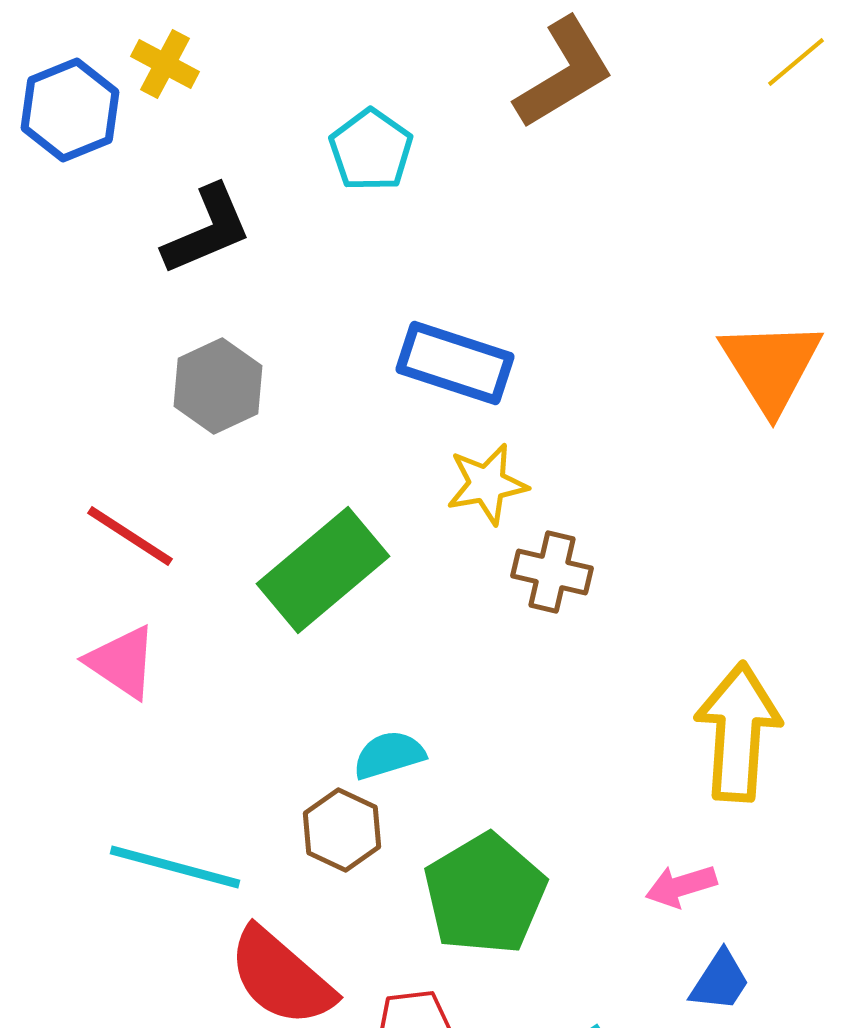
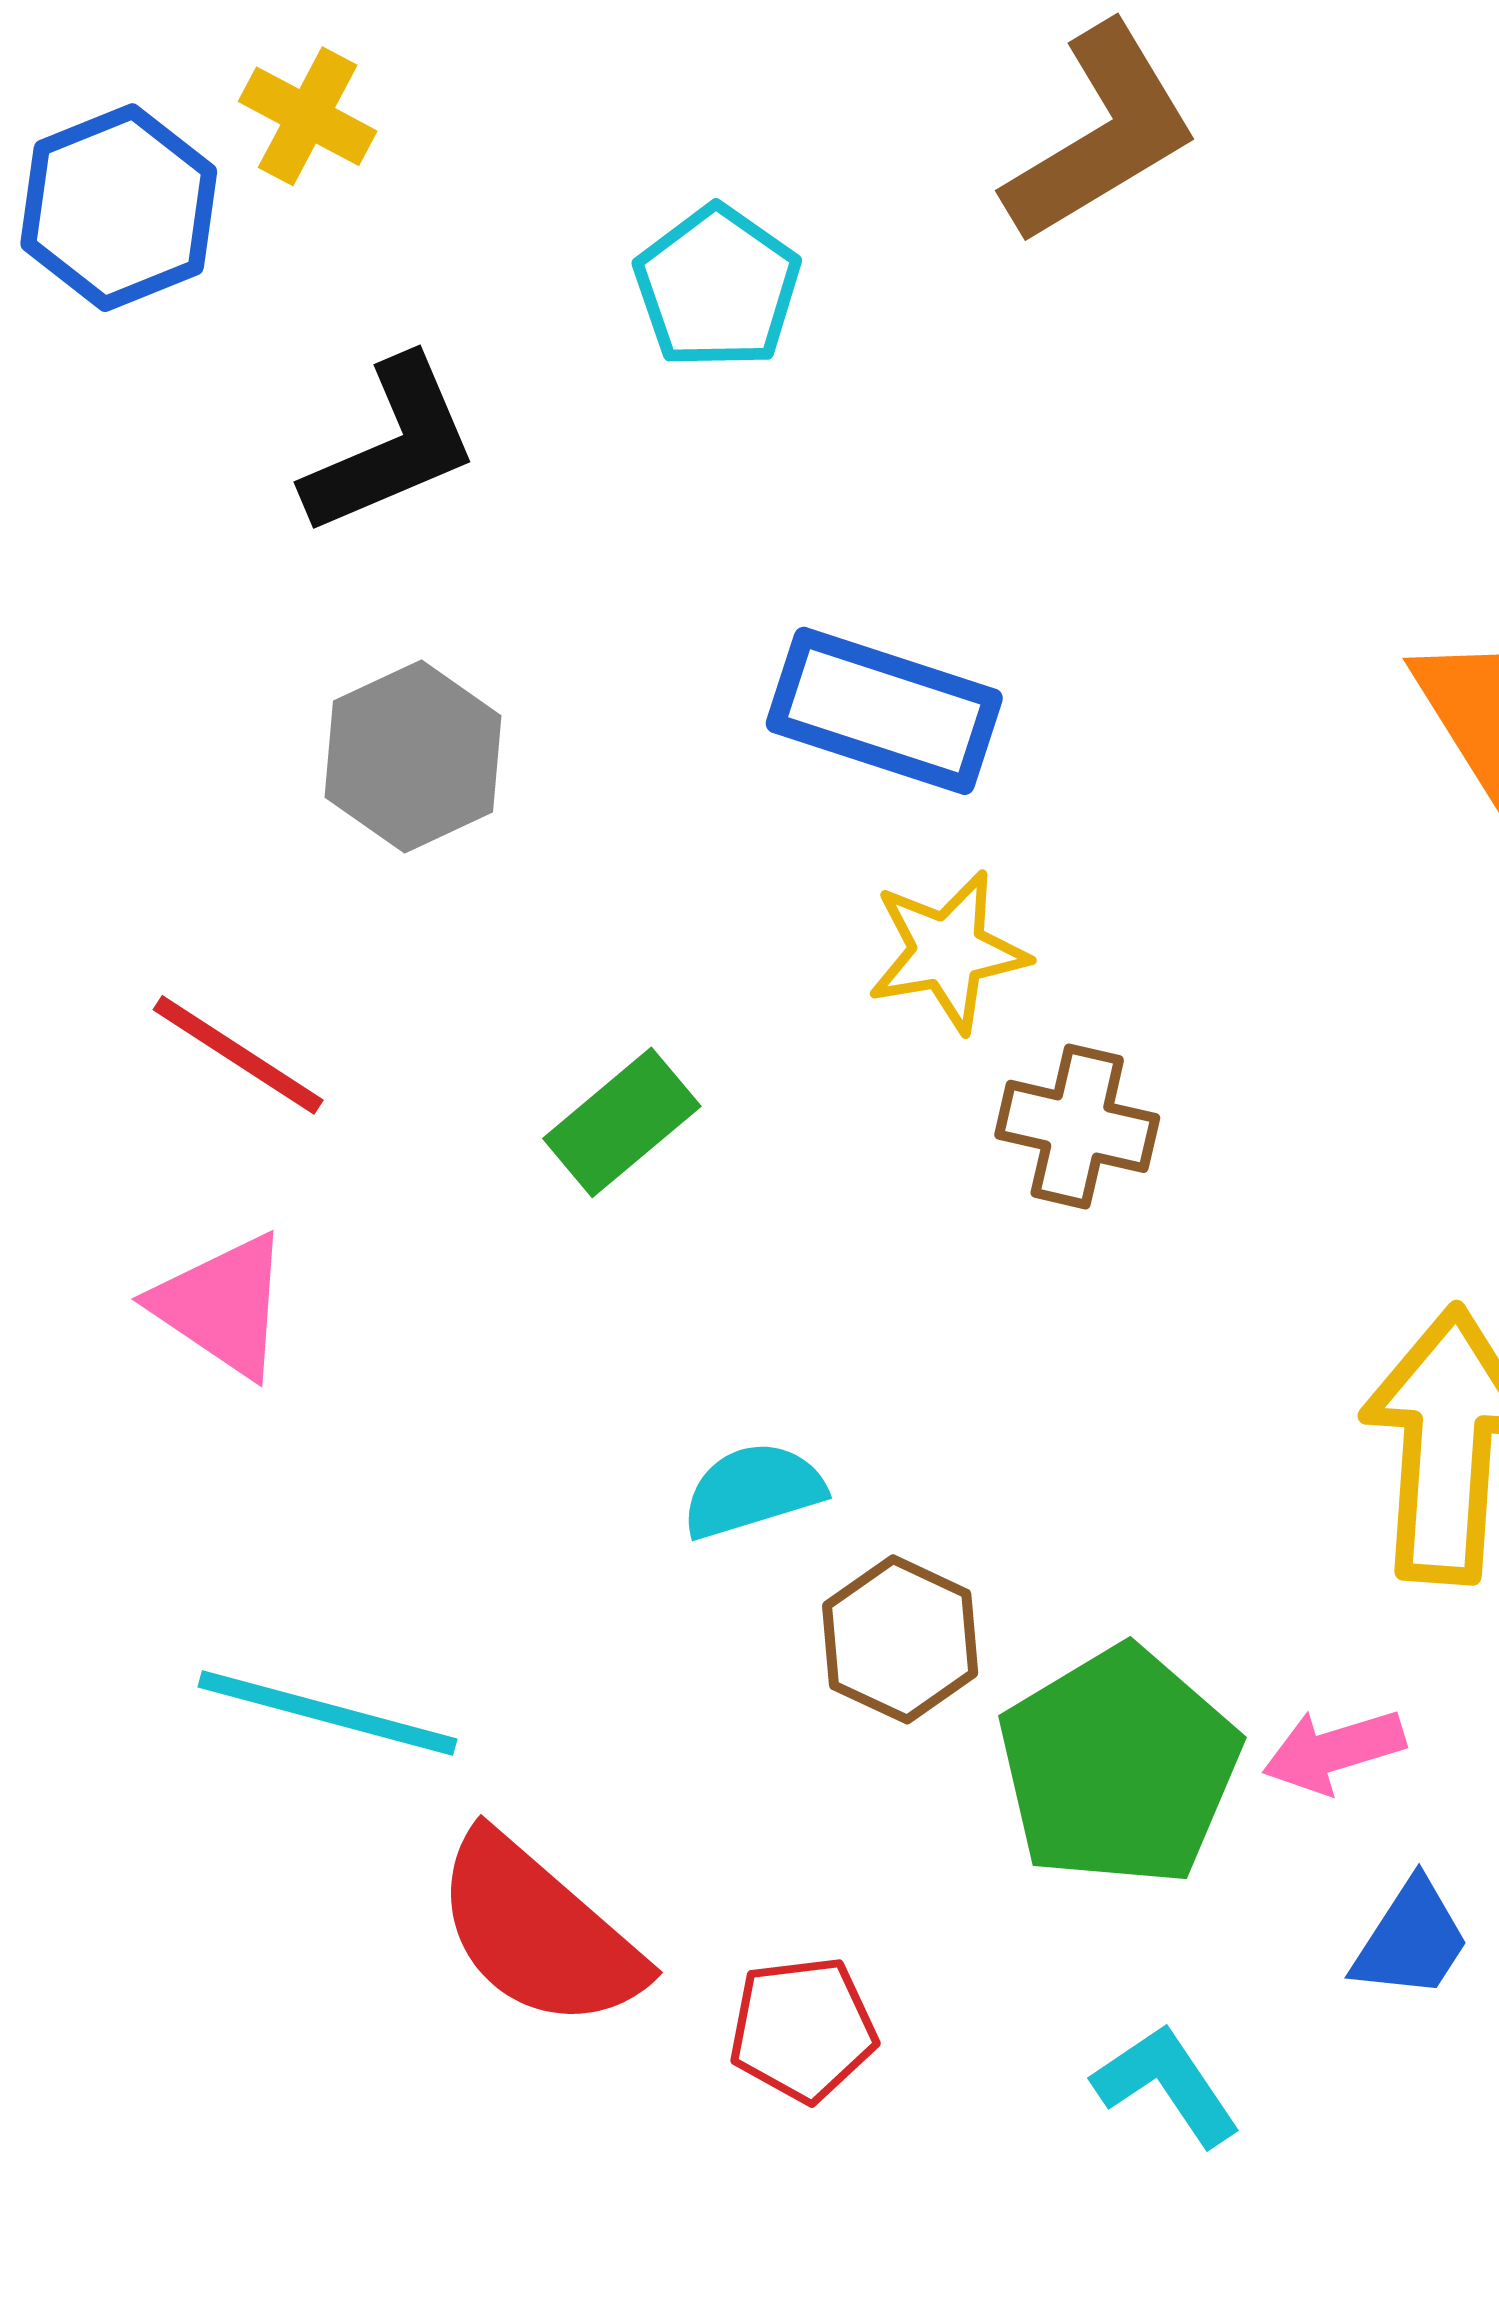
green rectangle: (323, 570) -> (622, 1122), size x0.6
brown hexagon: (342, 830) -> (900, 1639), moved
green pentagon: (485, 894) -> (1119, 1767), moved

